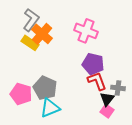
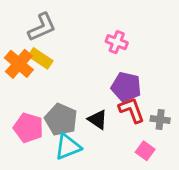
gray L-shape: (31, 20) -> (42, 27), turned 30
pink cross: (86, 31) -> (117, 42), size x0.7
orange cross: (42, 34) -> (19, 64), moved
black triangle: (107, 99) -> (98, 120), moved, turned -35

